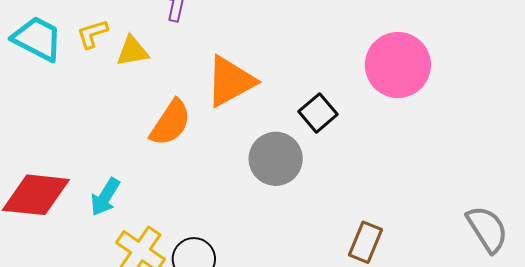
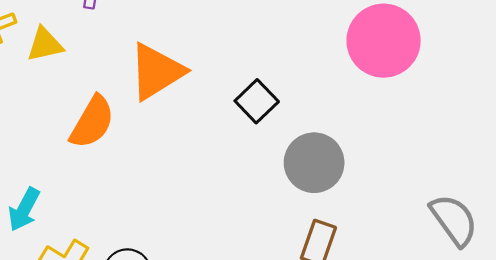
pink circle: (398, 65) -> (384, 41), moved
gray circle: (276, 159) -> (314, 163), moved

